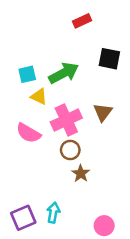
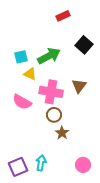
black square: (109, 59) -> (84, 45), turned 30
pink cross: (66, 120) -> (51, 92), turned 35
pink circle: (104, 226) -> (83, 165), moved

